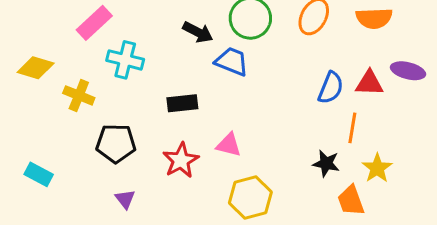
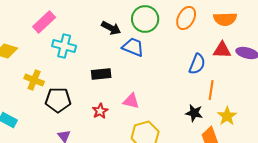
red triangle: (369, 83) -> (222, 50), moved
yellow cross: (79, 95) -> (34, 80), moved
red star: (181, 160) -> (100, 111), size x0.7

